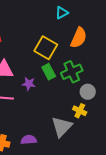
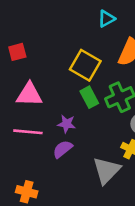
purple star: (29, 84) -> (67, 124), moved
purple semicircle: (29, 140) -> (63, 149), moved, turned -35

